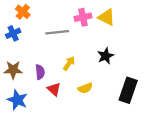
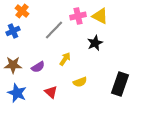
gray line: (57, 32) -> (54, 30), turned -40
black star: (106, 56) -> (95, 43), moved
purple semicircle: (40, 72) -> (38, 67), turned 64
red triangle: (54, 89) -> (51, 92), moved

